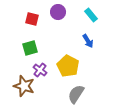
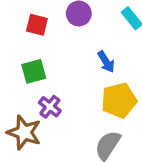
blue arrow: (88, 41) -> (106, 62), moved
yellow pentagon: (68, 66) -> (119, 100), moved, turned 30

